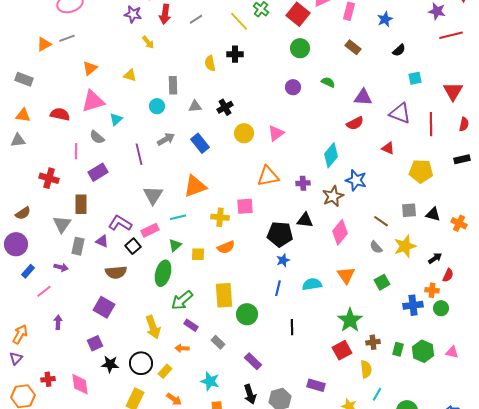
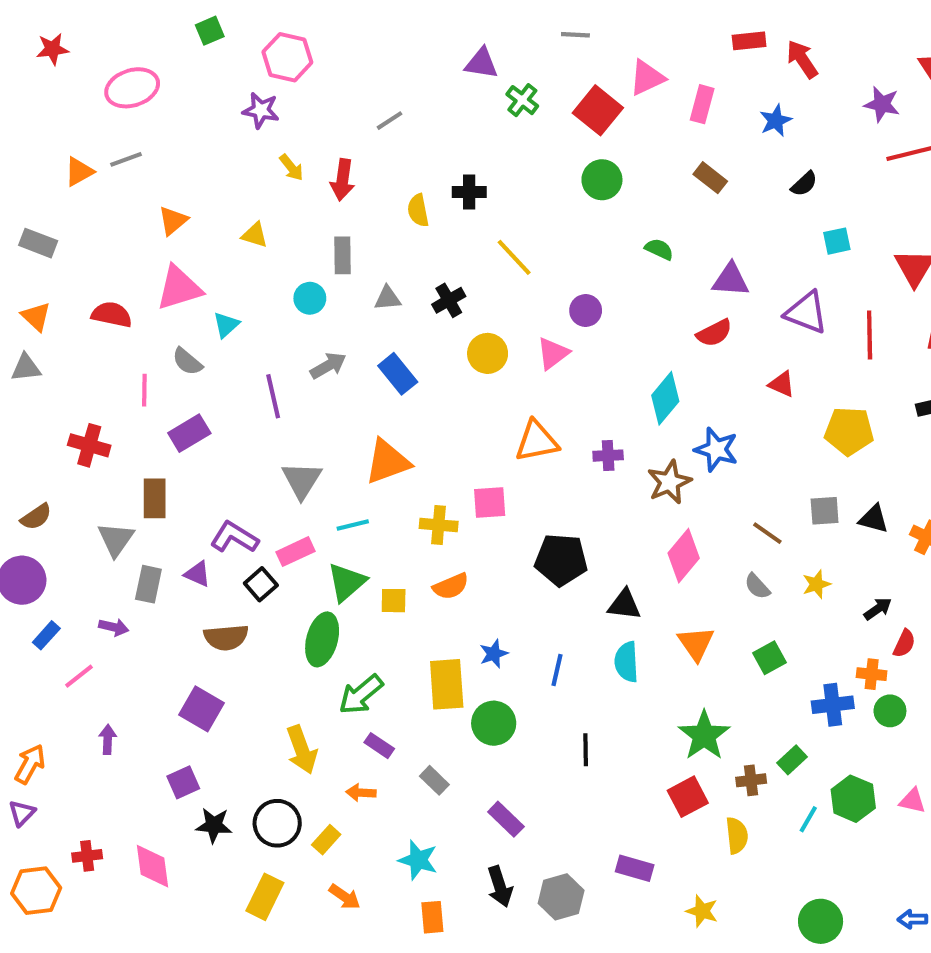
red arrow: (165, 14) -> (343, 180), moved
yellow line: (239, 21) -> (514, 257), moved
purple circle: (293, 87) -> (586, 311), moved
orange triangle: (23, 115) -> (36, 317), turned 35
black triangle: (305, 220) -> (624, 605), moved
green triangle: (175, 245) -> (347, 582), size x1.5
yellow star: (405, 246) -> (816, 584), size x0.6
blue star: (283, 260) -> (494, 654), moved
cyan semicircle: (312, 284) -> (626, 662), turned -84
green rectangle: (398, 349) -> (792, 760), moved, turned 32
cyan line: (377, 394) -> (808, 819), moved

